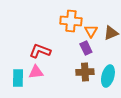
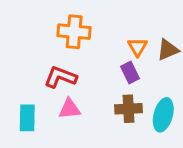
orange cross: (71, 21) -> (74, 32), moved
pink triangle: (36, 72) -> (70, 109), moved

